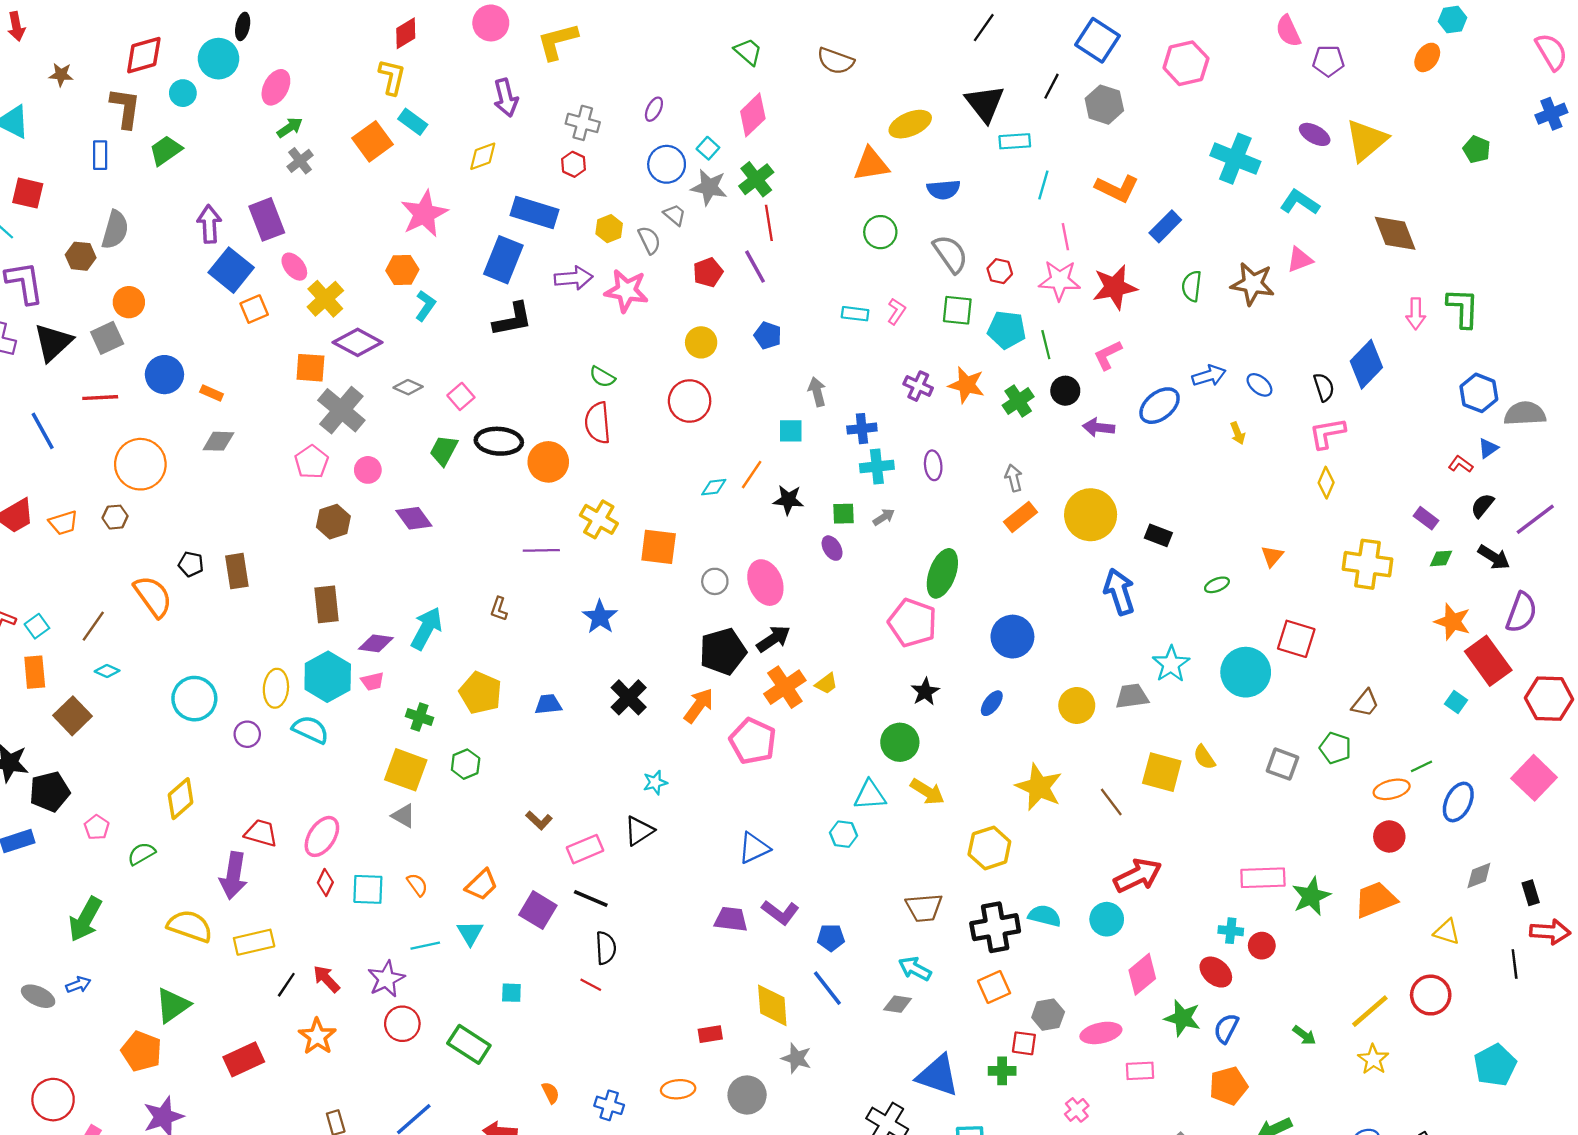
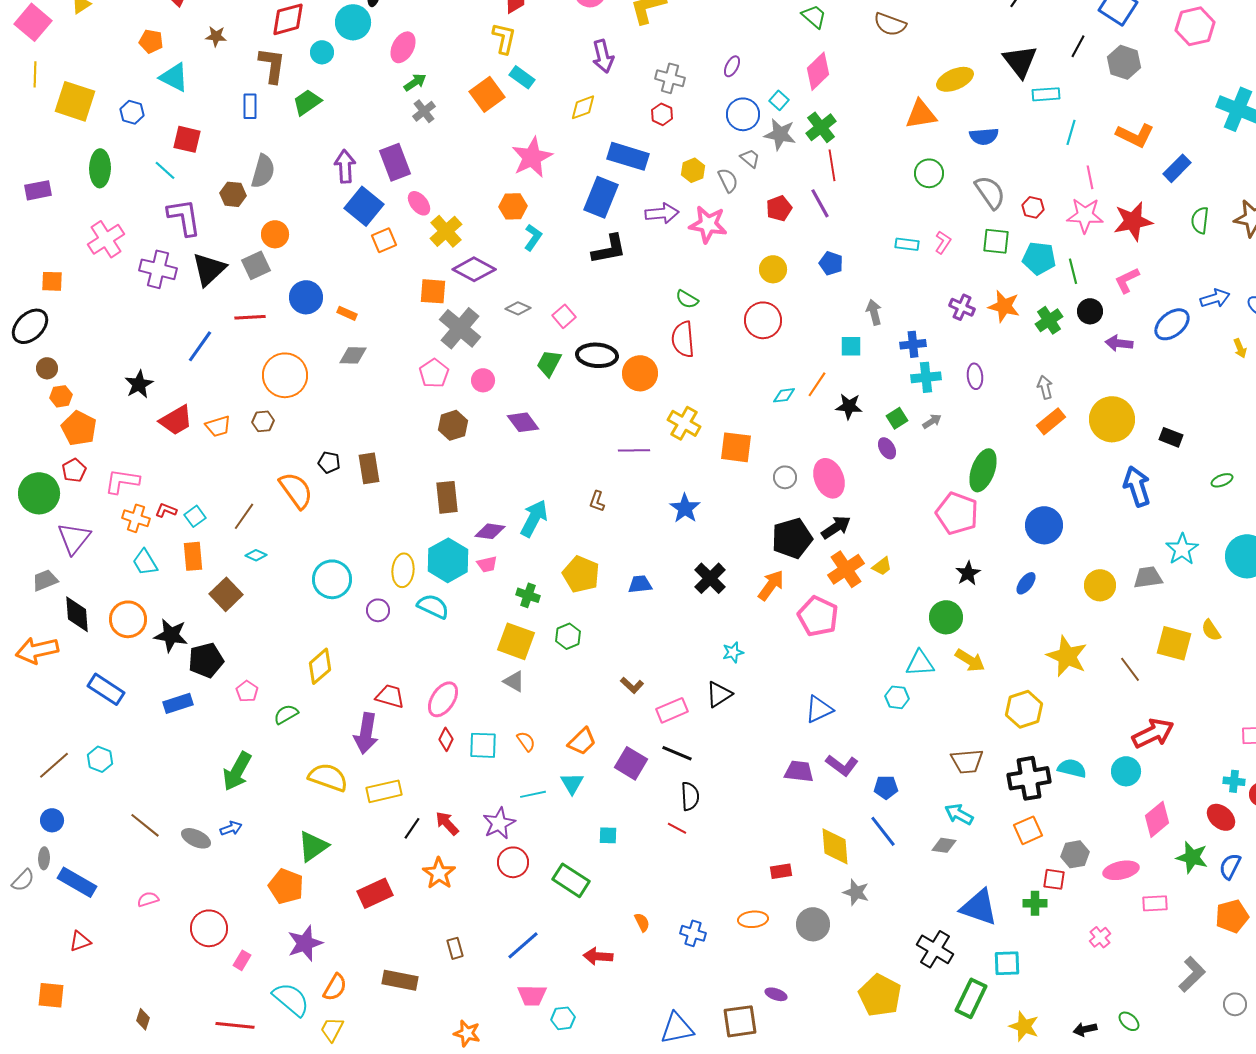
blue line: (43, 431) -> (200, 346), turned 64
green square: (844, 514) -> (897, 418), turned -30

